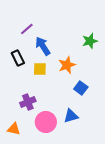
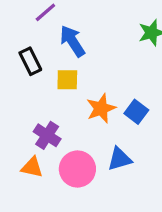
orange star: (67, 65) -> (101, 108), moved
purple cross: (28, 102) -> (47, 135), turned -35
orange triangle: (14, 129) -> (32, 167), moved

